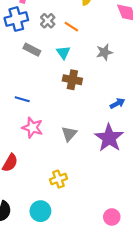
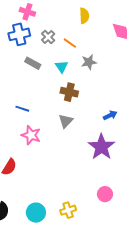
gray star: (104, 52) -> (89, 62), moved
gray triangle: (69, 134) -> (66, 121), moved
yellow cross: (58, 179) -> (68, 210), moved
pink circle: (112, 217) -> (105, 194), moved

